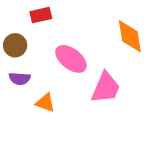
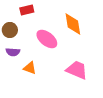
orange diamond: (130, 36) -> (73, 24), moved
pink trapezoid: (106, 88) -> (77, 70), moved, turned -90

